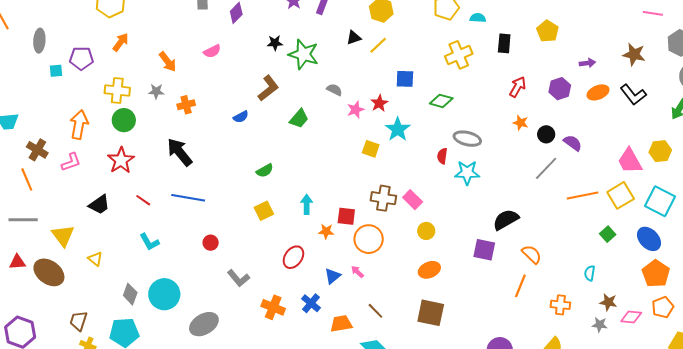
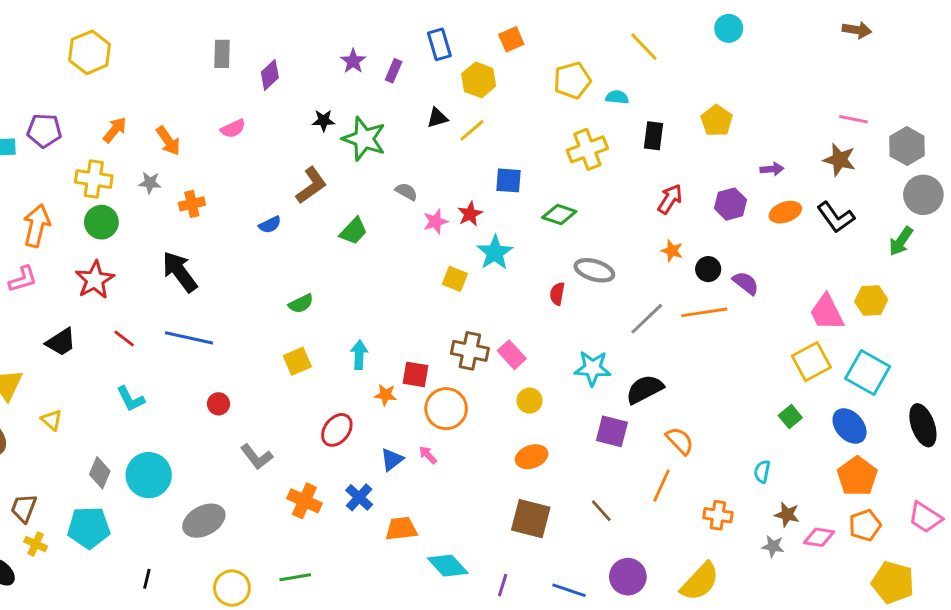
pink line: (653, 13) -> (853, 119), moved
orange arrow: (121, 42) -> (115, 130), moved
gray line: (546, 168) -> (647, 319), moved
cyan star: (467, 173) -> (593, 368), moved
orange line: (583, 195) -> (704, 312), moved
brown line: (375, 311) -> (601, 511), moved

